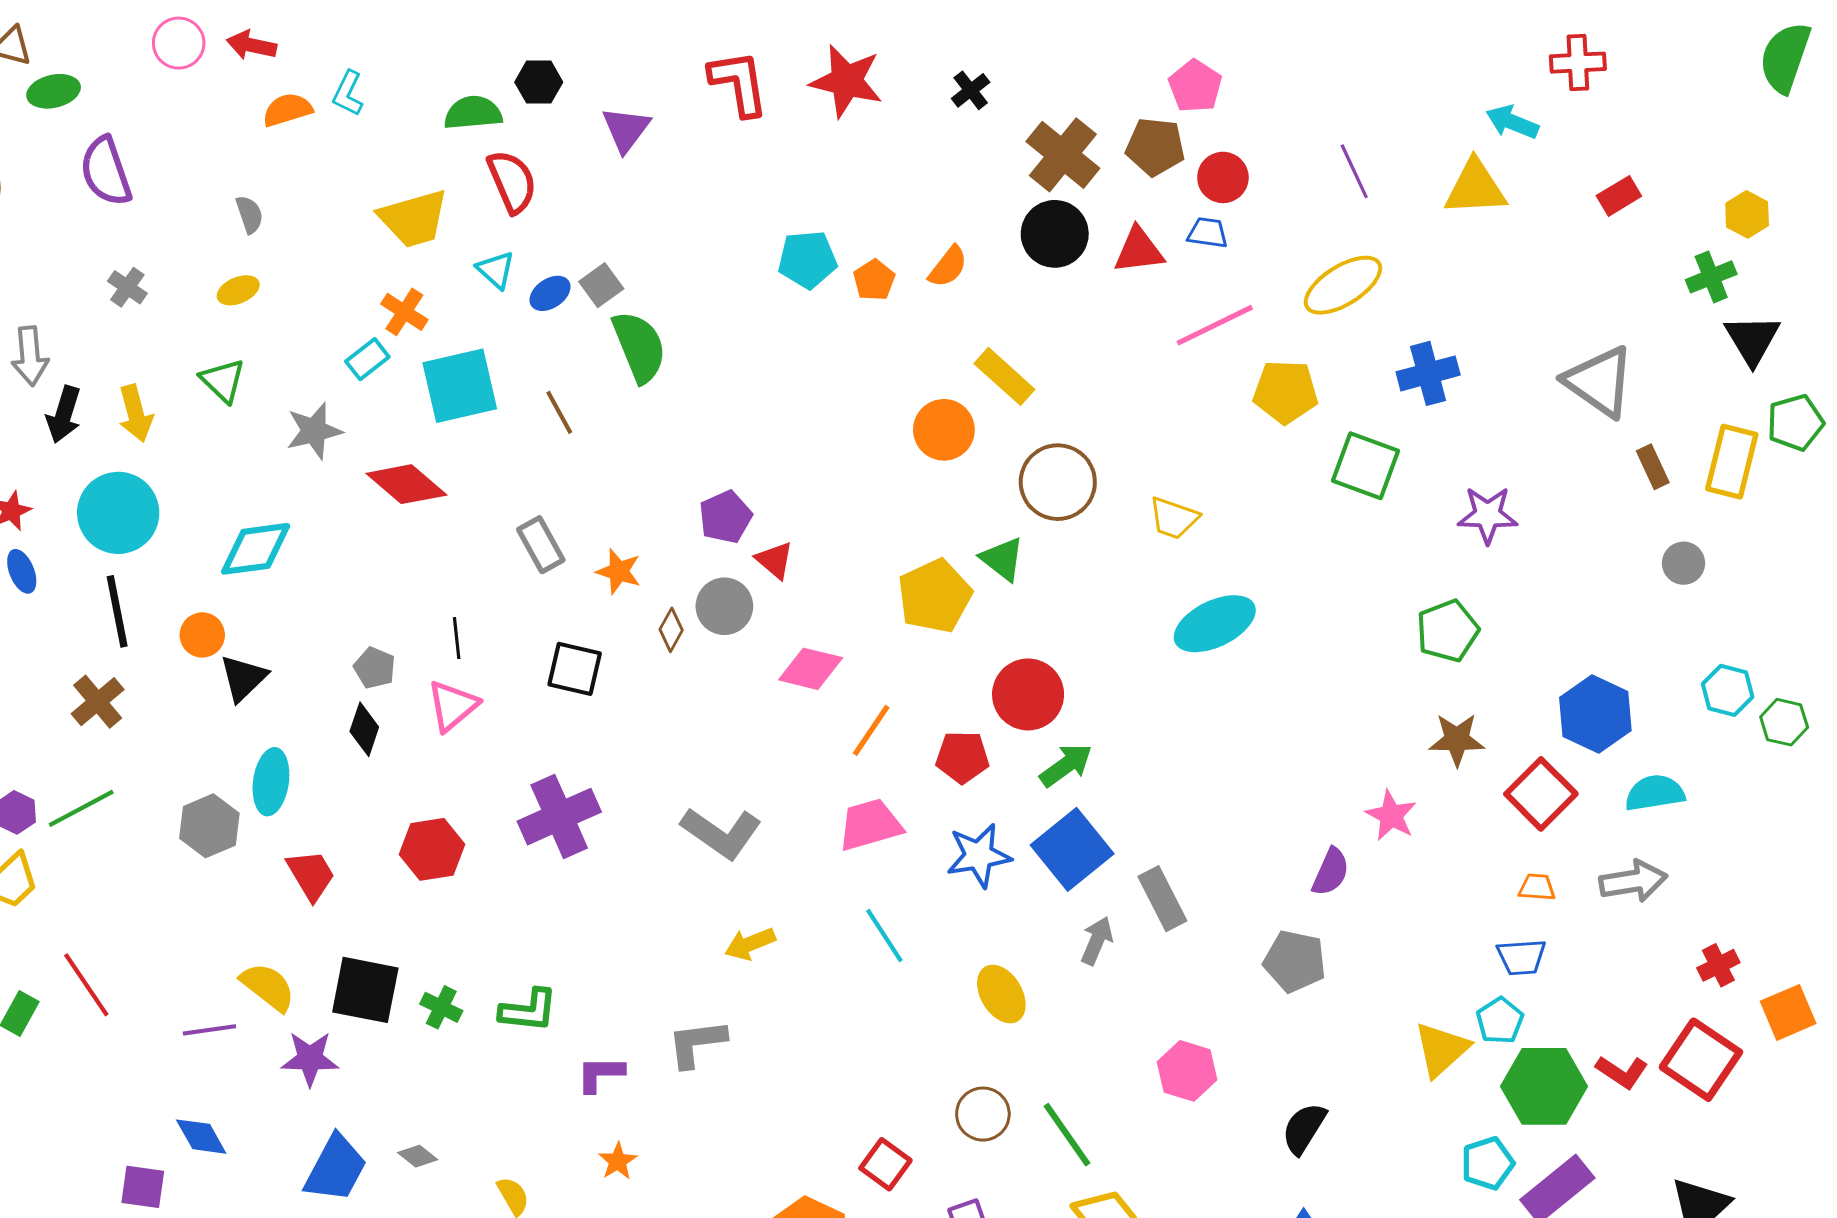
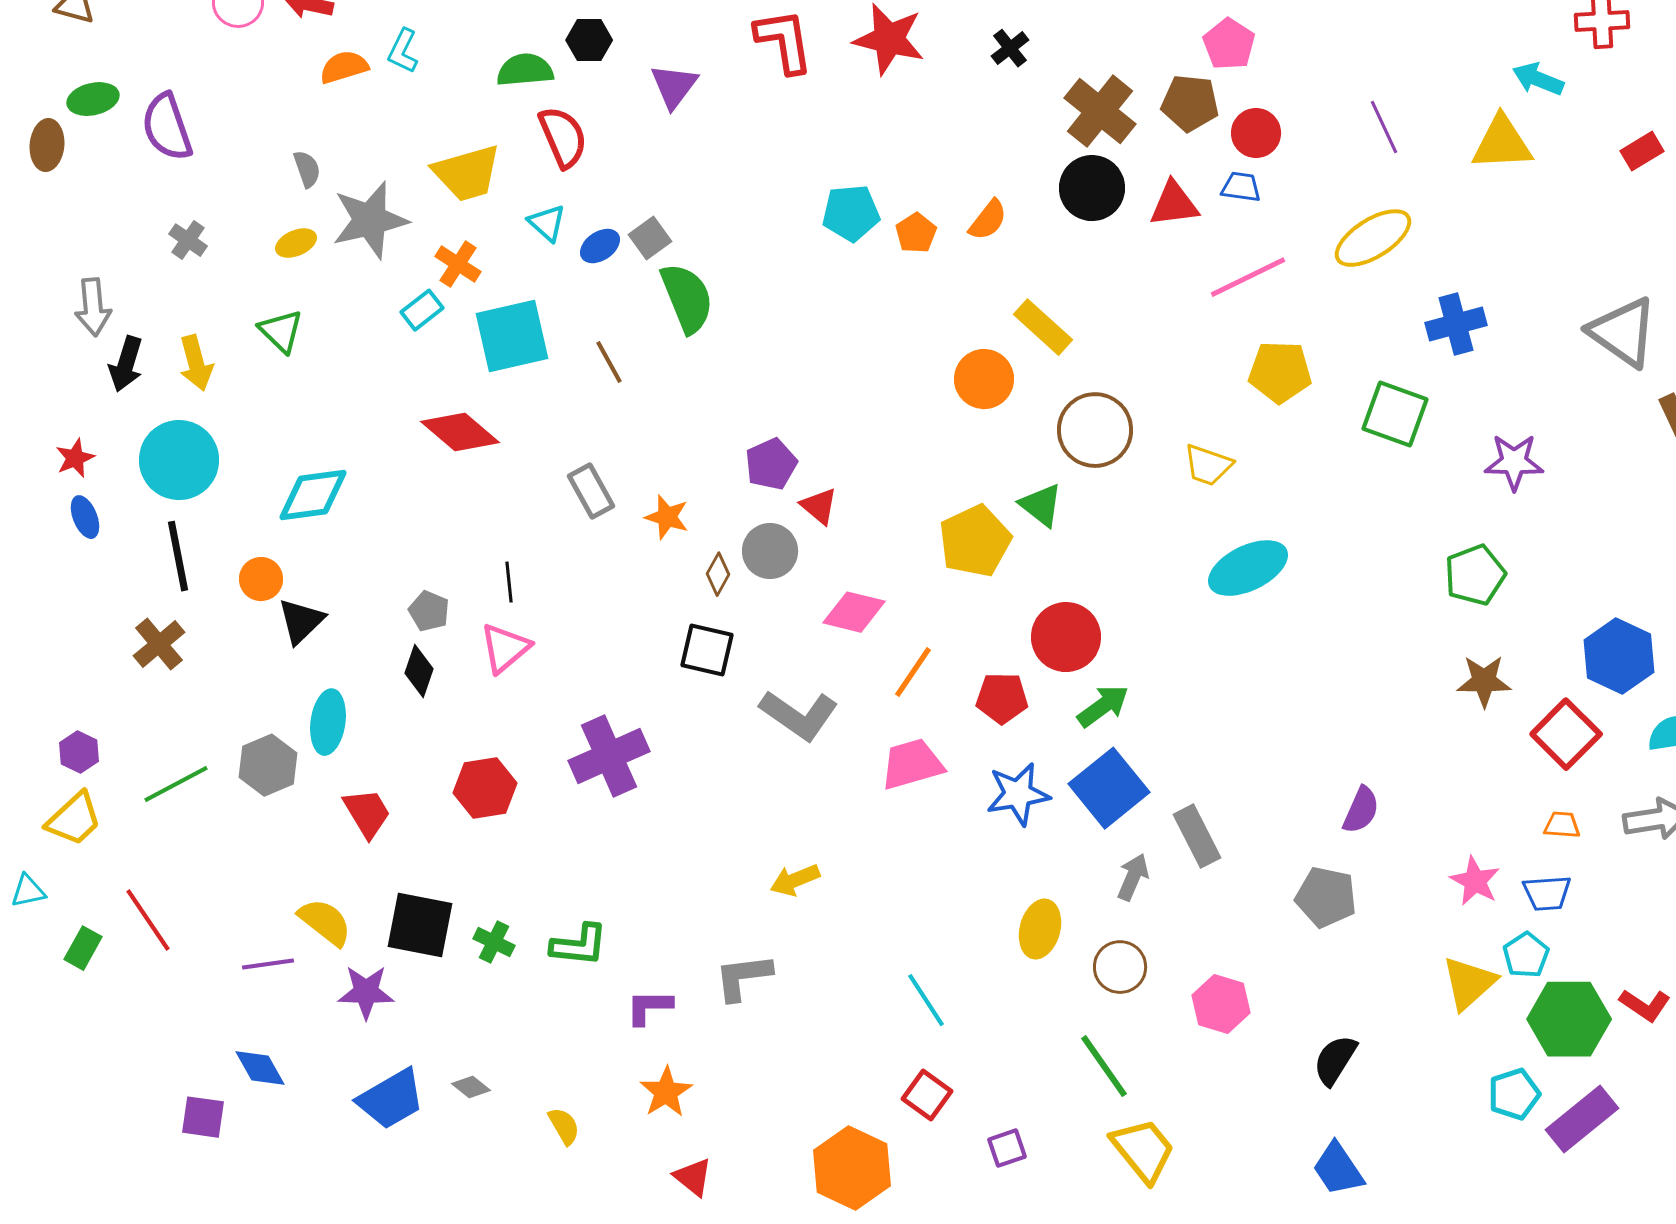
green ellipse: (54, 91) -> (93, 99), moved
yellow pentagon: (1286, 392) -> (1280, 372), moved
gray star: (314, 431) -> (370, 220), moved, size x1.4
black square: (575, 669) -> (707, 650), moved
green line: (81, 808) -> (176, 784), moved
pink star: (1391, 816) -> (1475, 881), moved
gray L-shape: (721, 833) -> (799, 715), moved
cyan line: (884, 936) -> (926, 1000), moved
yellow ellipse: (1001, 994) -> (1040, 929), turned 46
brown circle: (983, 1114) -> (1120, 967), moved
orange star: (618, 1161) -> (666, 1092), size x1.4
blue trapezoid: (336, 1168) -> (391, 1099), turned 32

